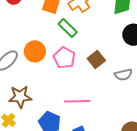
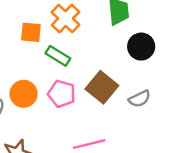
brown square: (96, 60) -> (102, 87), size x1.4

